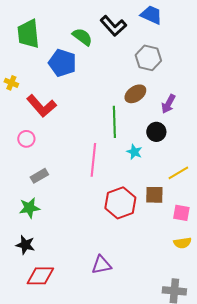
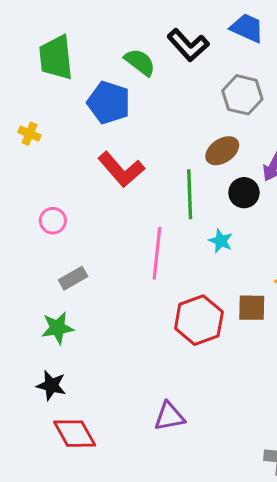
red L-shape: (41, 106) -> (121, 169), moved
black circle: (156, 132) -> (244, 193), moved
red diamond: (40, 276) -> (75, 434), turned 60

